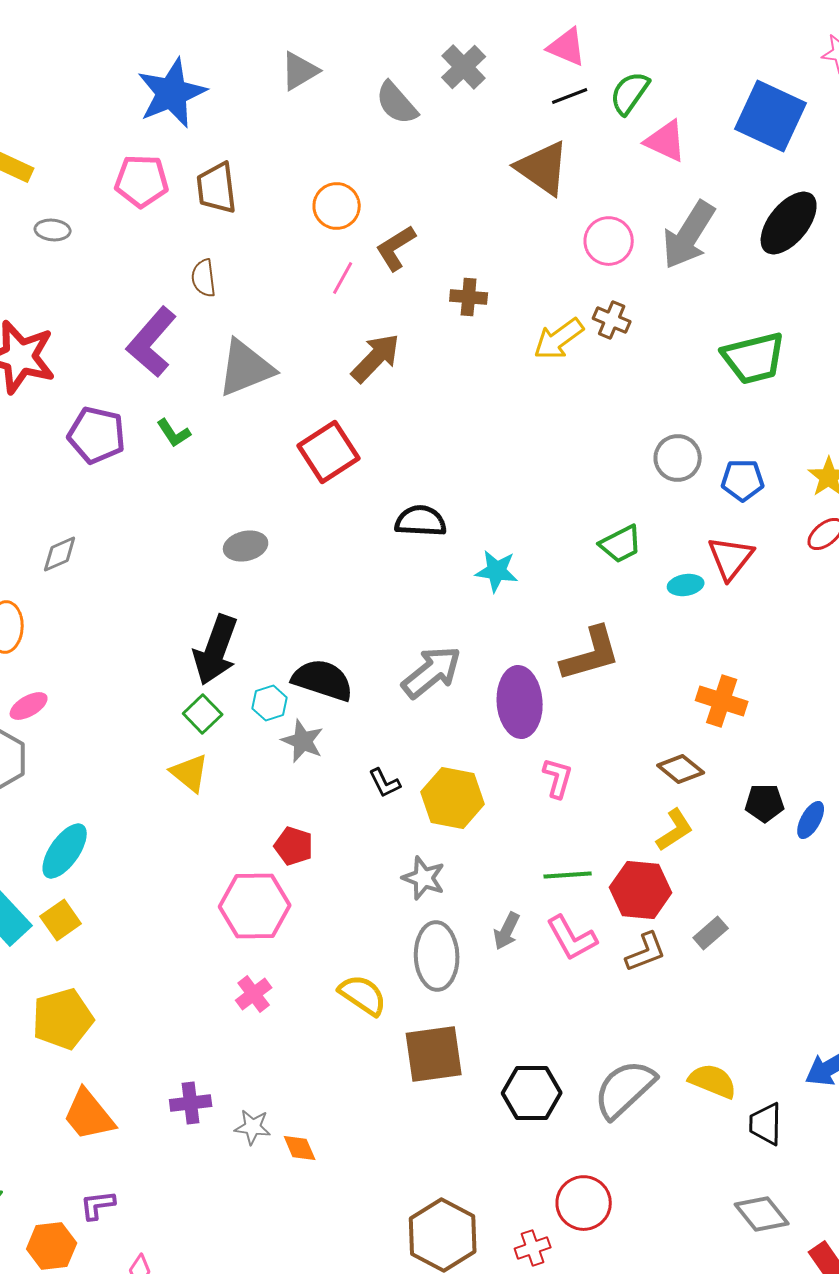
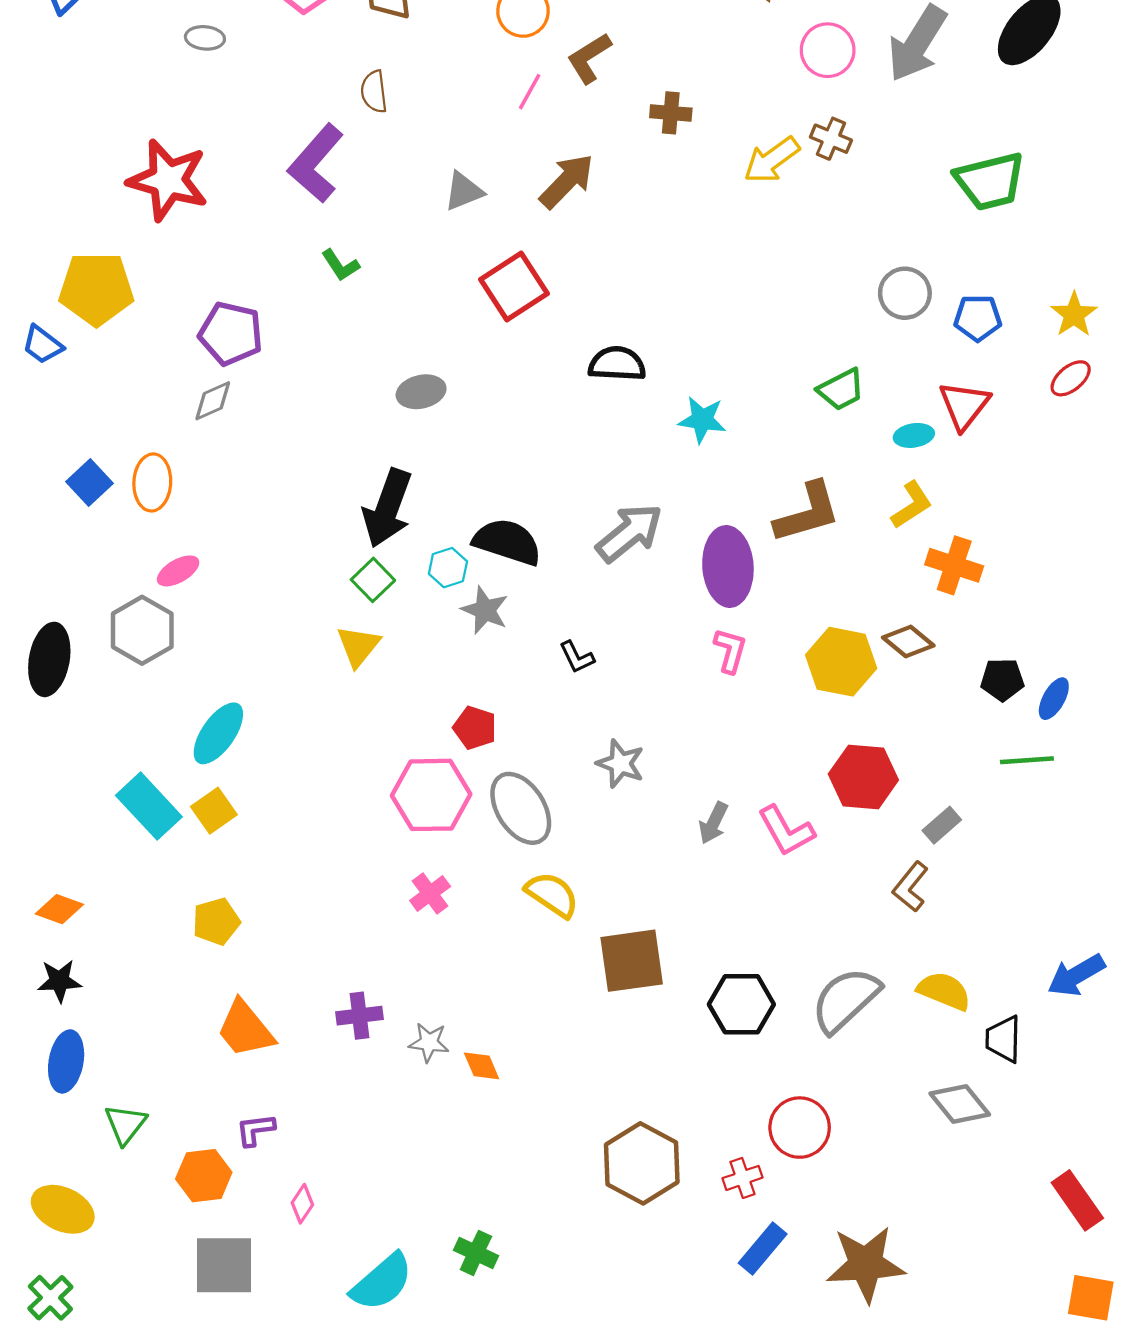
gray triangle: (246, 368) -> (464, 191), moved, size x0.6
purple pentagon: (97, 435) -> (231, 334), moved
yellow triangle: (190, 773) -> (358, 646), turned 30
pink L-shape: (558, 778) -> (730, 650), moved
yellow hexagon: (453, 798) -> (841, 662), moved
yellow L-shape: (675, 830) -> (912, 505), moved
green line: (568, 875) -> (1027, 760), moved
brown L-shape: (646, 952) -> (910, 887), moved, turned 150
gray ellipse: (437, 956) -> (521, 808), moved, turned -30
yellow pentagon: (63, 1019) -> (216, 921), size x0.7
gray diamond: (762, 1214) -> (960, 1104), moved

